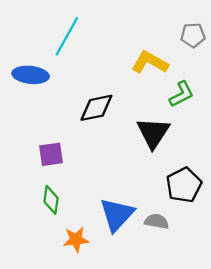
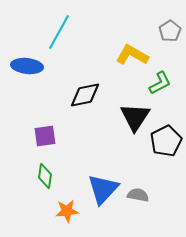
gray pentagon: (193, 35) -> (170, 31), turned -30
black pentagon: (184, 185) -> (166, 141), moved

